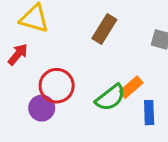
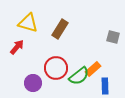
brown rectangle: (104, 29) -> (60, 29), moved
red circle: (57, 86) -> (56, 68), moved

